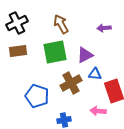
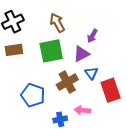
purple arrow: (104, 28) -> (92, 36), moved, turned -56
blue triangle: (95, 74) -> (91, 73), turned 48
pink arrow: (98, 111) -> (82, 110), moved

